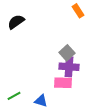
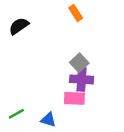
orange rectangle: (78, 11) -> (76, 13), moved

